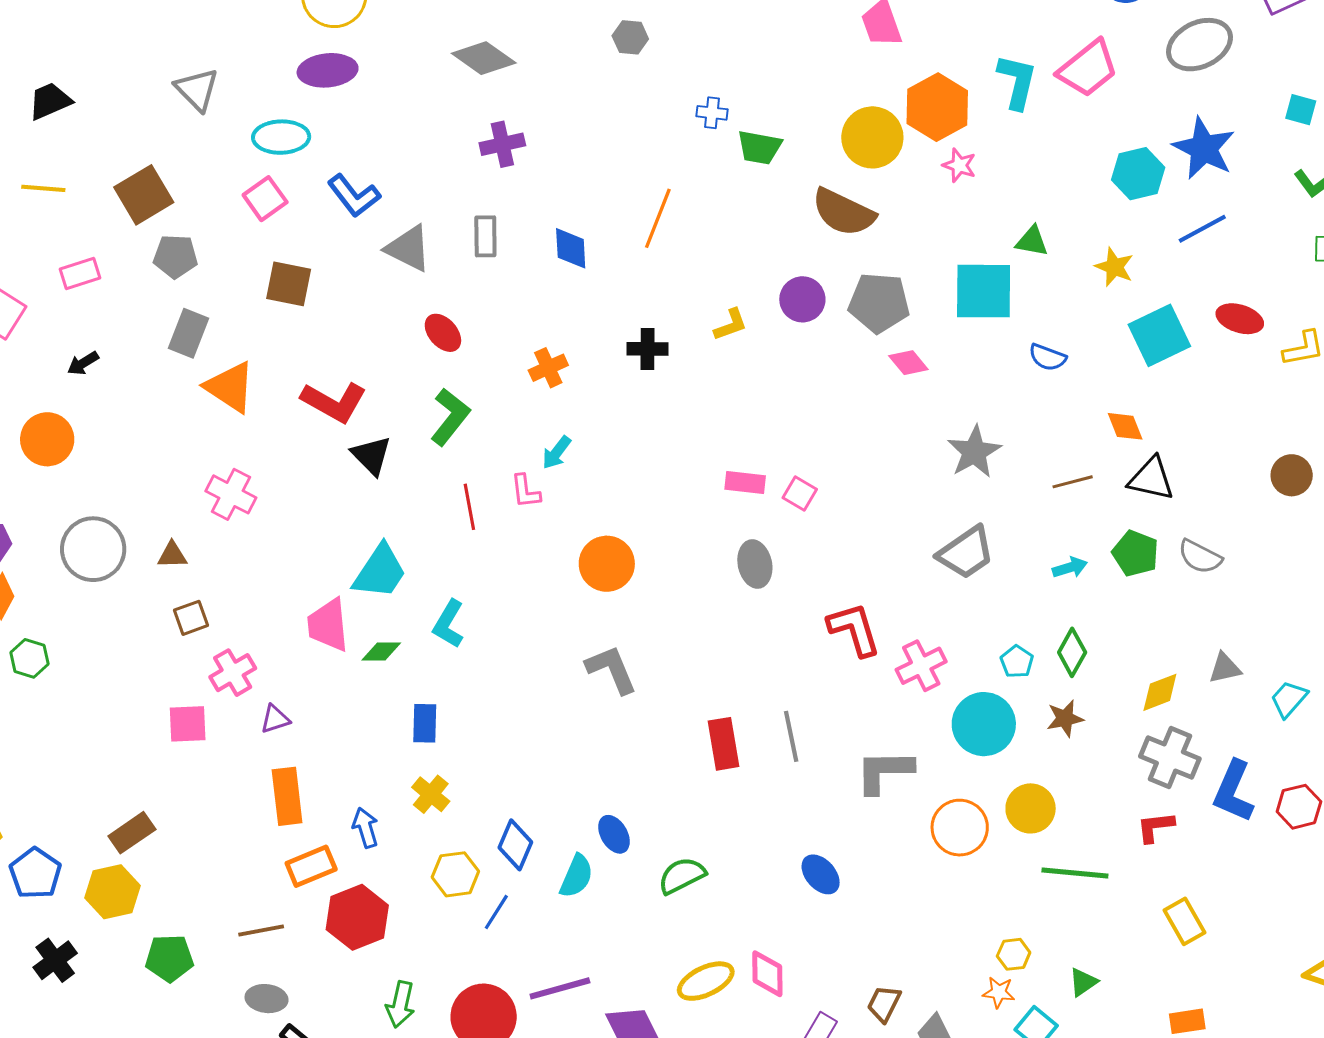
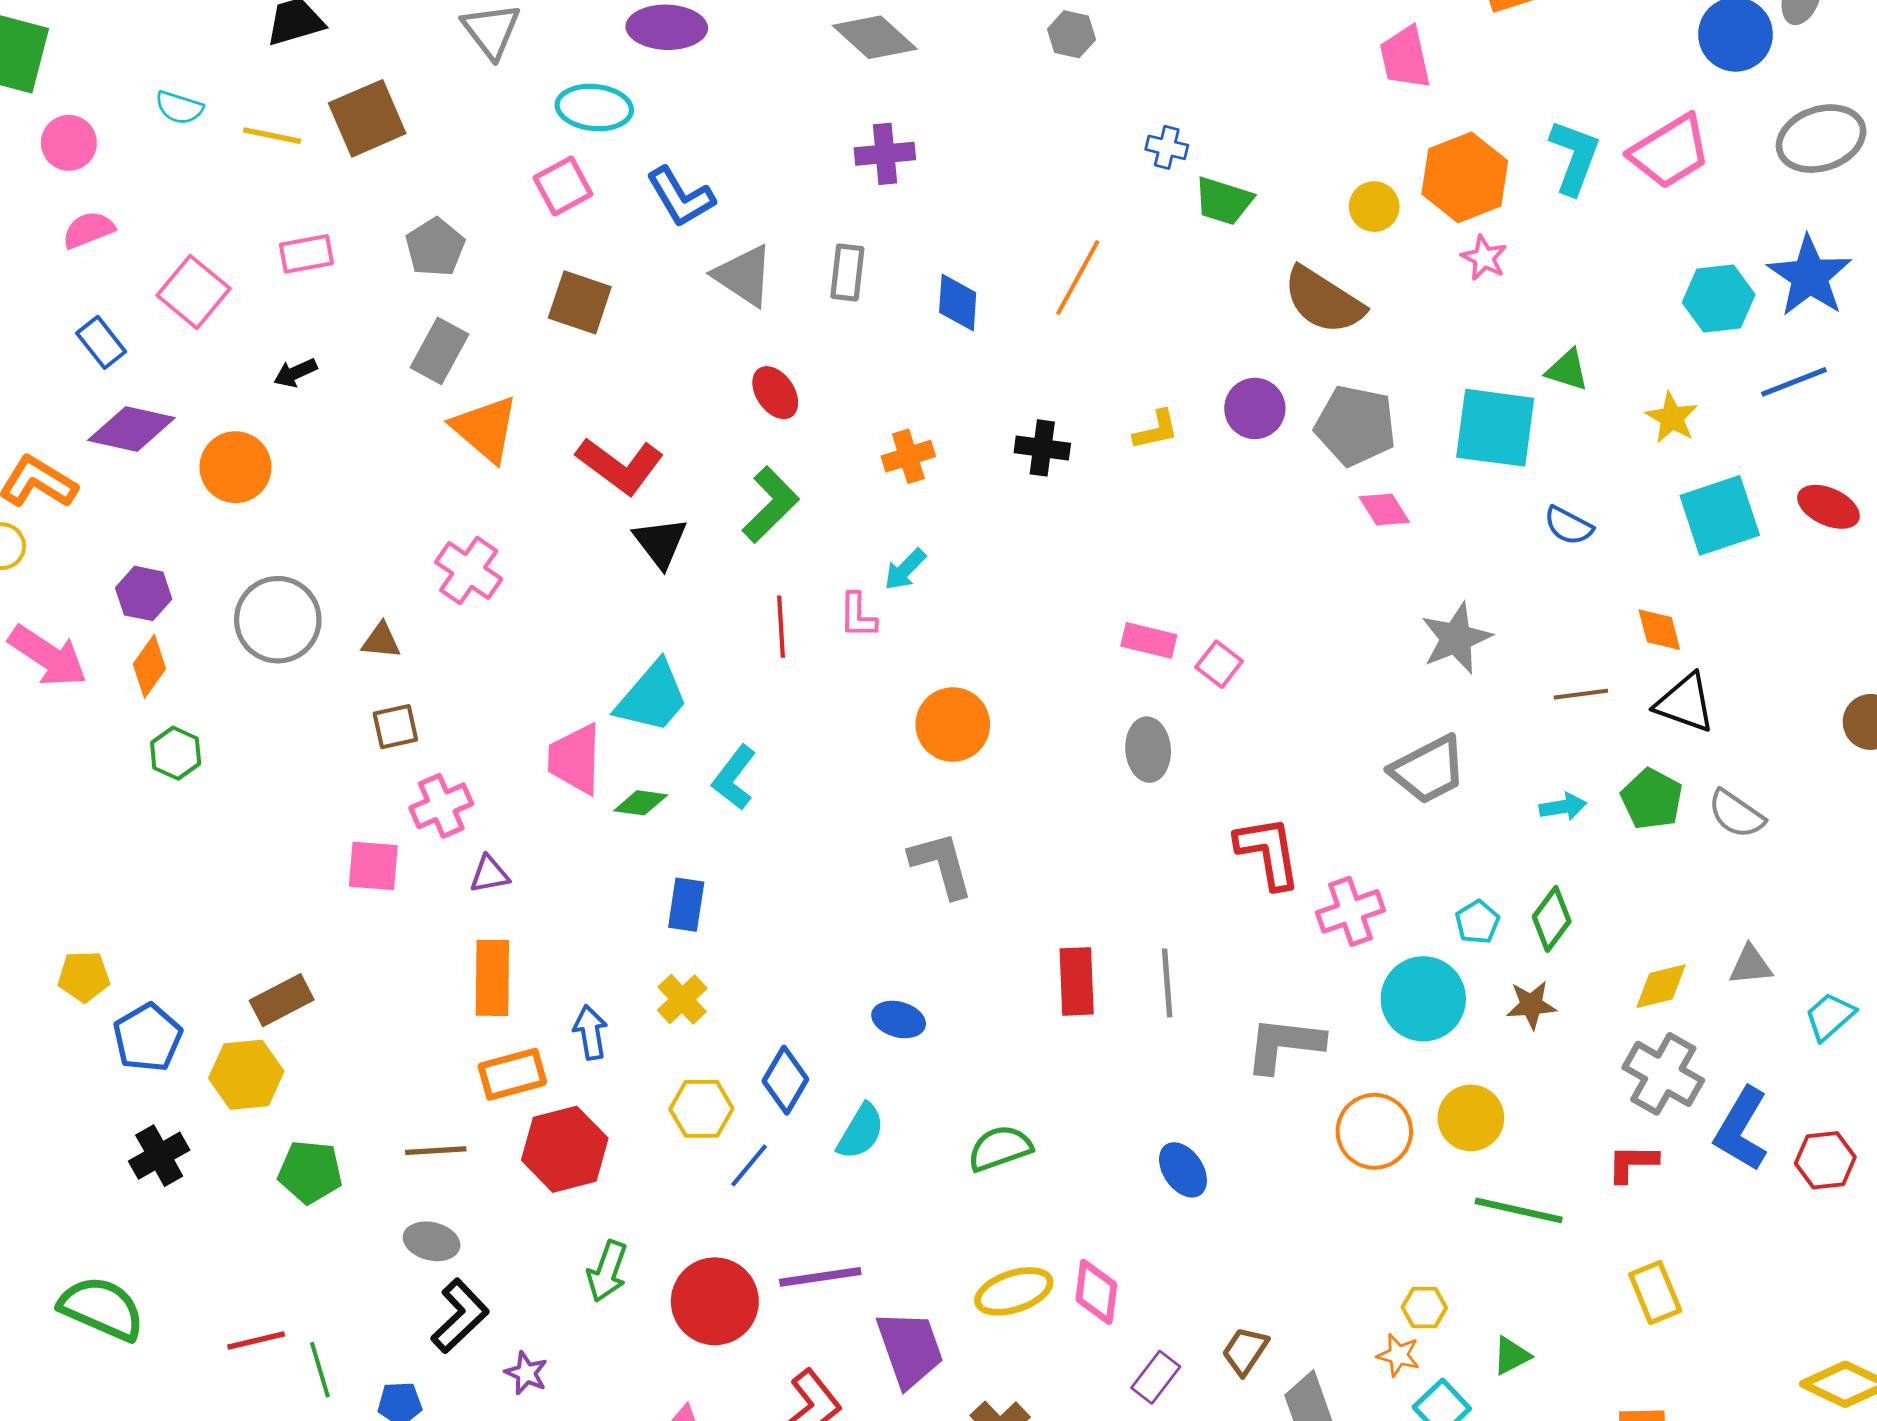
yellow circle: (872, 137) -> (1374, 207), size x0.6
brown square: (144, 195) -> (367, 118), moved
gray pentagon: (175, 256) -> (435, 247), turned 30
blue ellipse: (614, 834) -> (899, 1019), moved, turned -51

